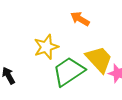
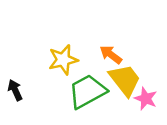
orange arrow: (80, 19) -> (111, 55), moved

